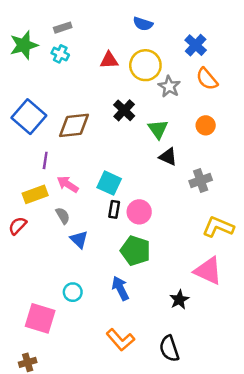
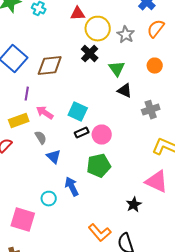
yellow circle: (145, 65) -> (98, 29), moved
orange semicircle: (207, 79) -> (156, 29), turned 78
black rectangle: (114, 209) -> (82, 133), turned 56
green pentagon: (135, 251) -> (99, 166), turned -30
blue arrow: (120, 288) -> (72, 187), moved
orange L-shape: (120, 340) -> (100, 233), moved

